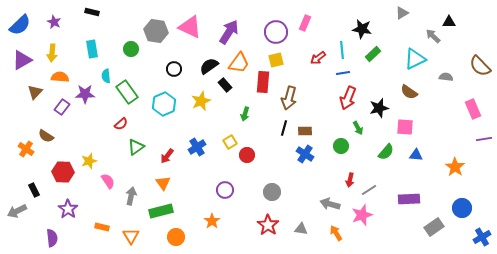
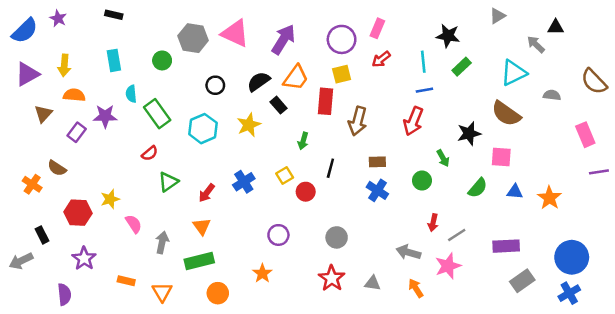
purple star: (54, 22) -> (58, 18), moved
red arrow: (318, 58) -> (381, 59), moved
brown semicircle: (409, 92) -> (506, 114), size x1.4
red arrow: (348, 98) -> (413, 121), moved
black line: (284, 128) -> (330, 168), moved
orange star: (455, 167) -> (549, 198), moved
blue circle: (462, 208) -> (572, 257), size x1.4
gray rectangle: (434, 227) -> (522, 281), moved
blue cross: (482, 237) -> (569, 293), moved

